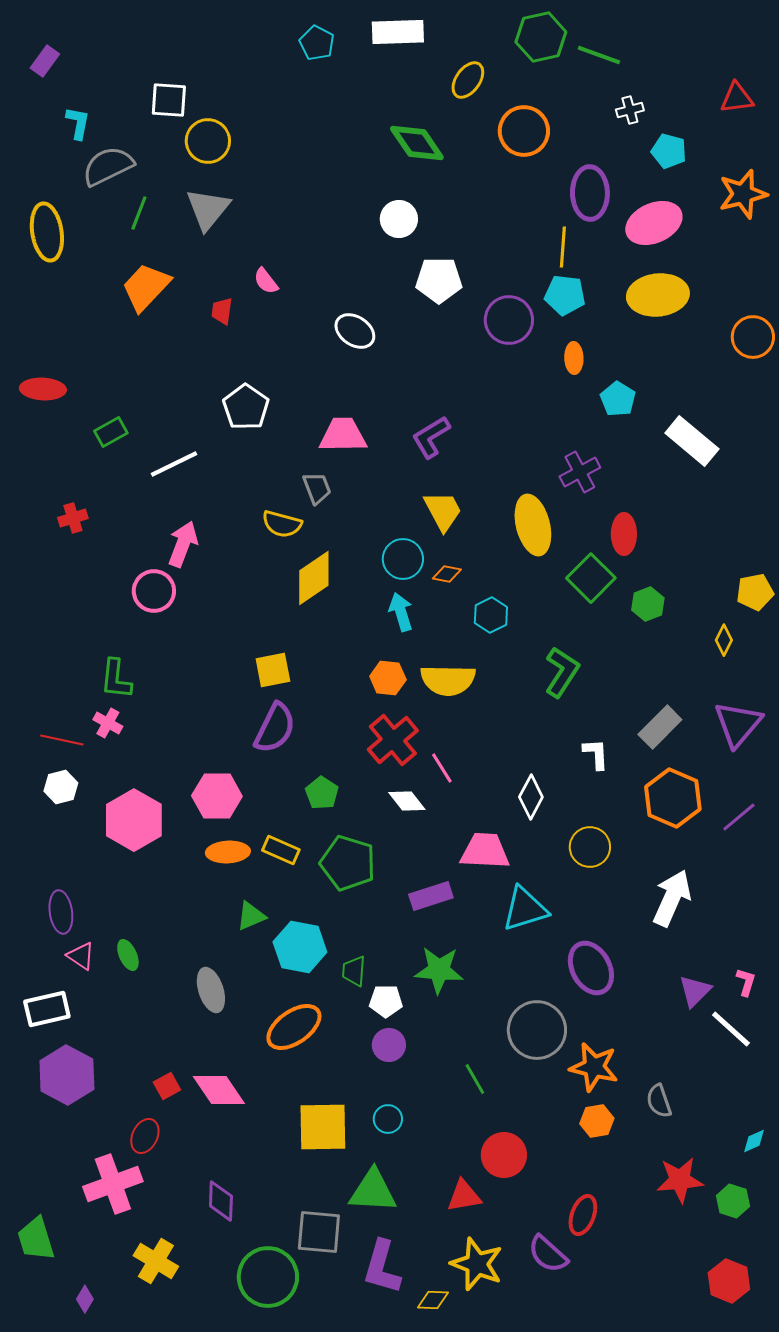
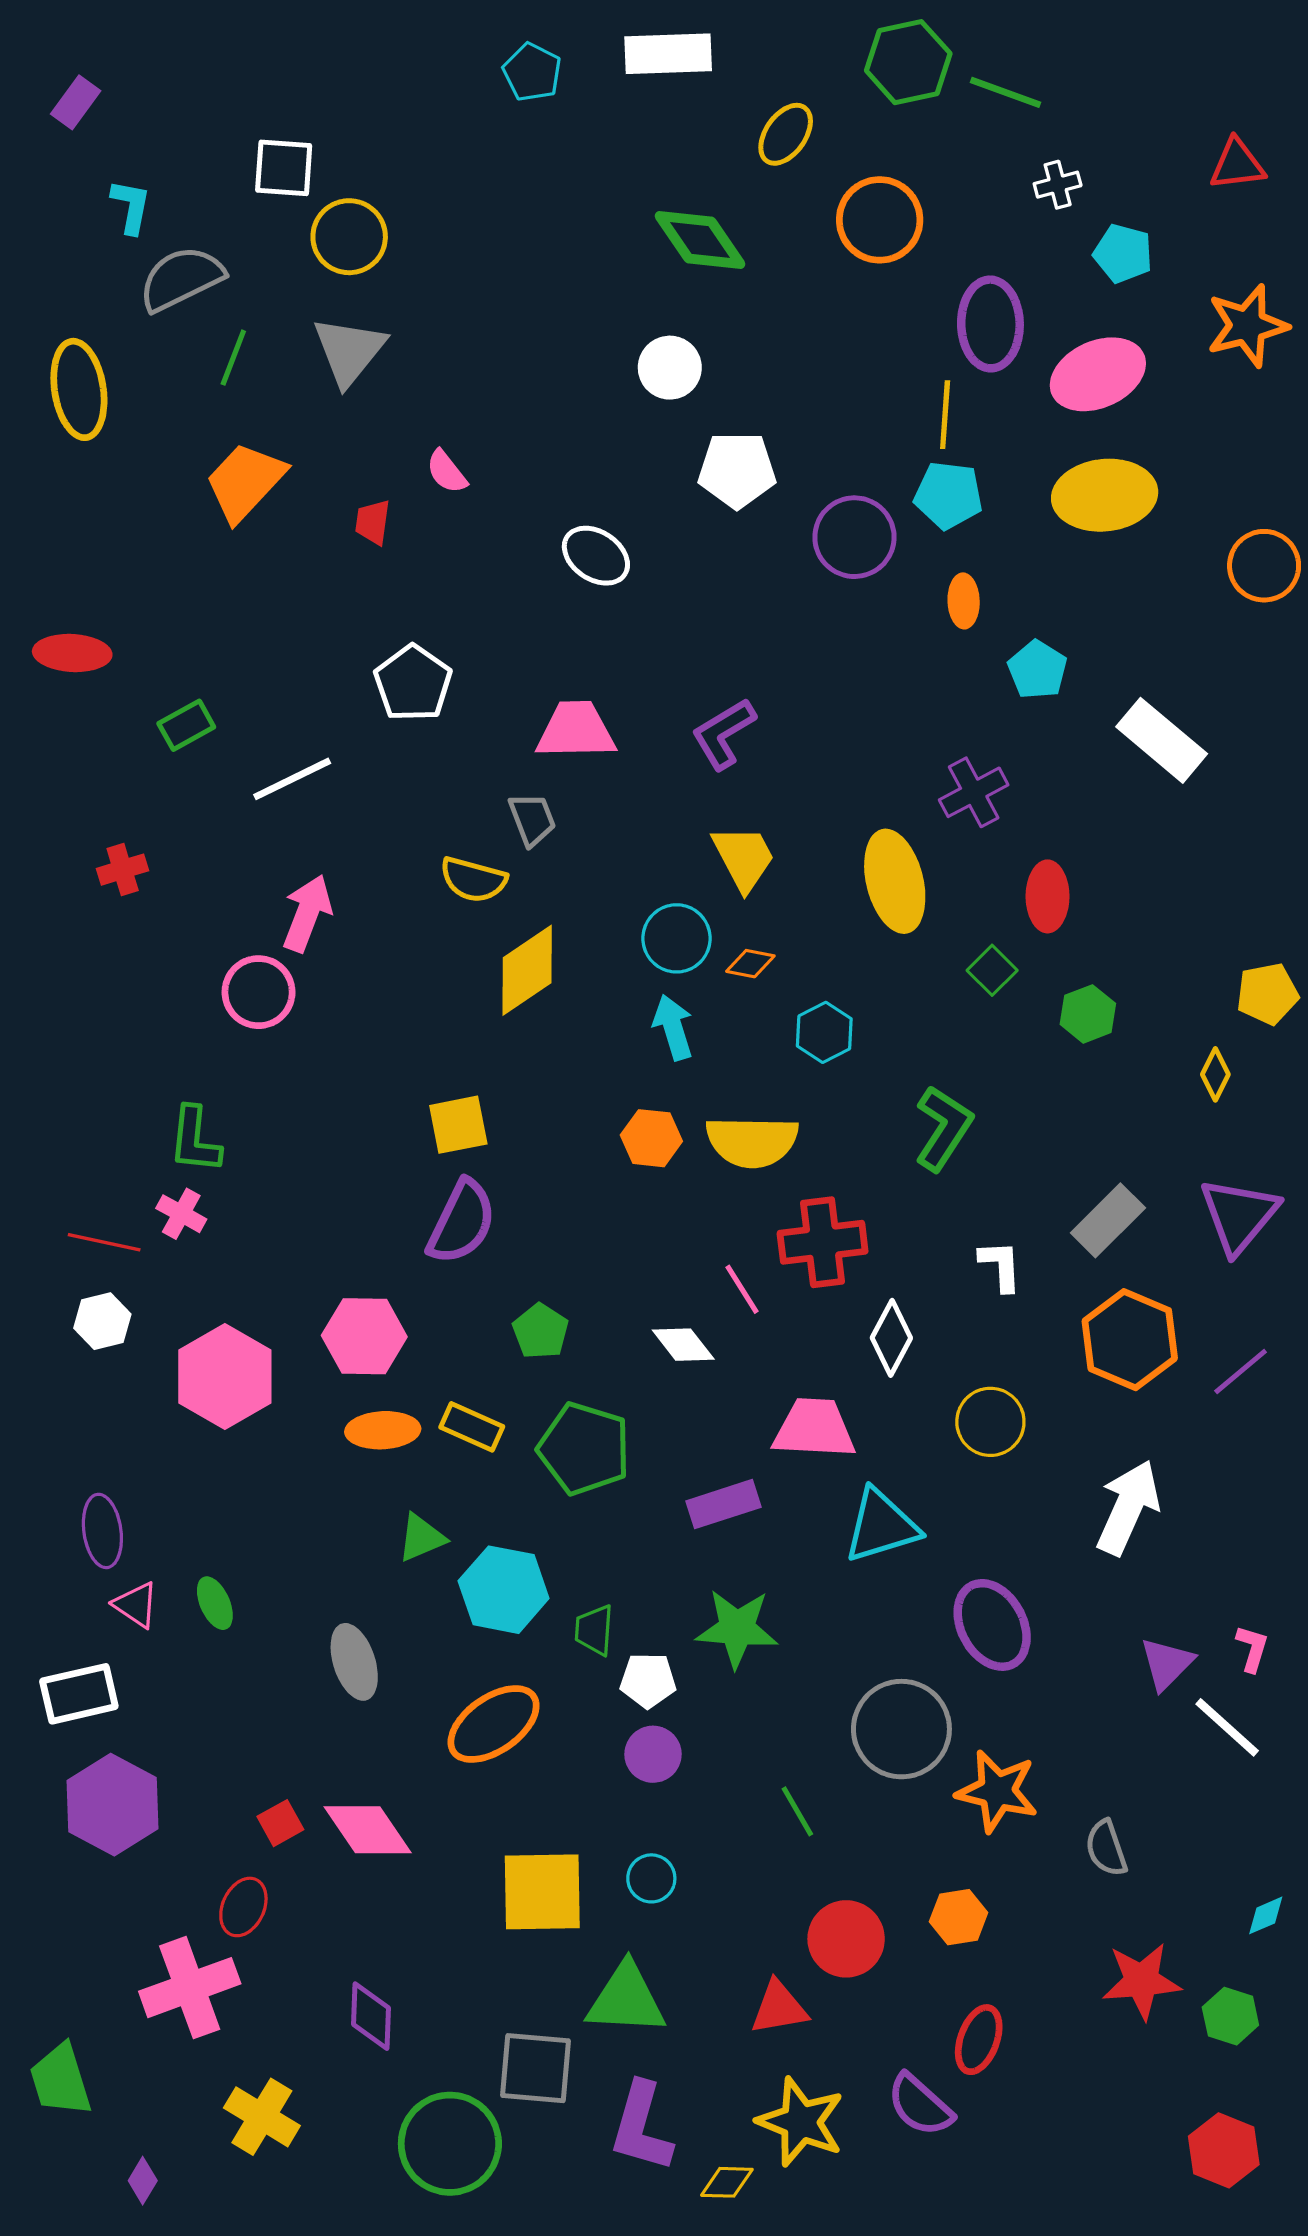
green square: (591, 578) -> (992, 970), size x0.6
red cross: (393, 740) -> (823, 1242), moved, turned 33
orange hexagon: (597, 1121) -> (959, 1917), moved

